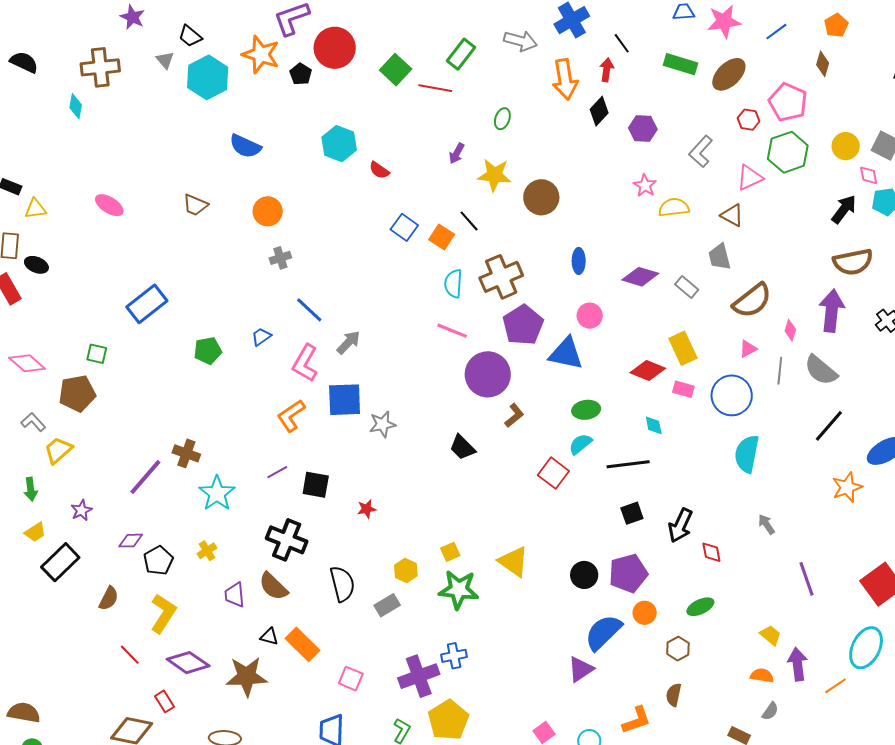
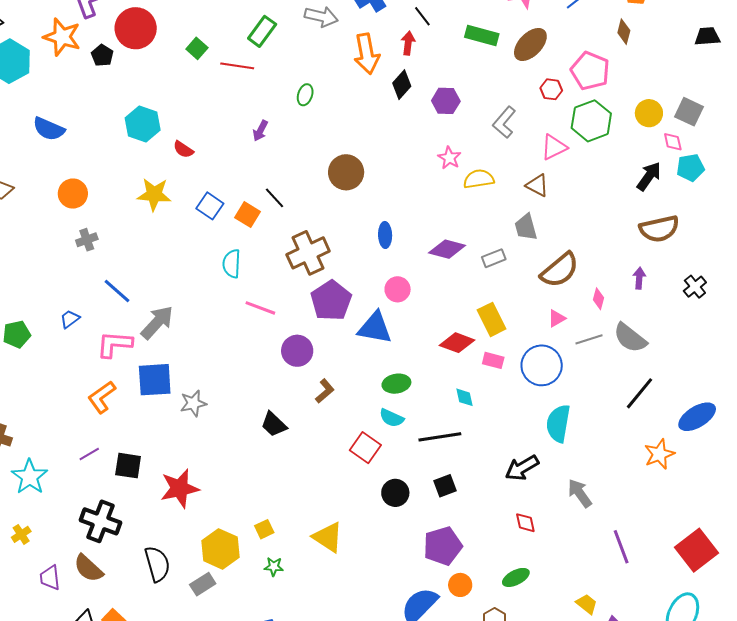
green square: (396, 70) -> (197, 48), size x0.7
yellow star: (494, 175) -> (154, 194), moved
cyan semicircle: (453, 284) -> (232, 264), moved
gray rectangle: (687, 287) -> (494, 258), turned -60
purple arrow: (832, 311) -> (639, 278), size x0.5
gray arrow: (348, 342) -> (157, 322), size x1.4
pink L-shape: (305, 363) -> (114, 344), turned 66
gray line: (780, 371) -> (589, 339), turned 68
purple circle: (488, 374) -> (297, 351), size x0.7
cyan semicircle: (580, 444) -> (392, 418), turned -115
red star: (367, 509) -> (180, 488), size x2.0
gray arrow: (766, 524) -> (580, 493), size x1.4
black arrow: (680, 525) -> (522, 468), moved, turned 36
yellow hexagon: (406, 571) -> (220, 549), size x1.6
black circle: (584, 575) -> (395, 493), moved
green star: (459, 590) -> (274, 567), size x0.5

